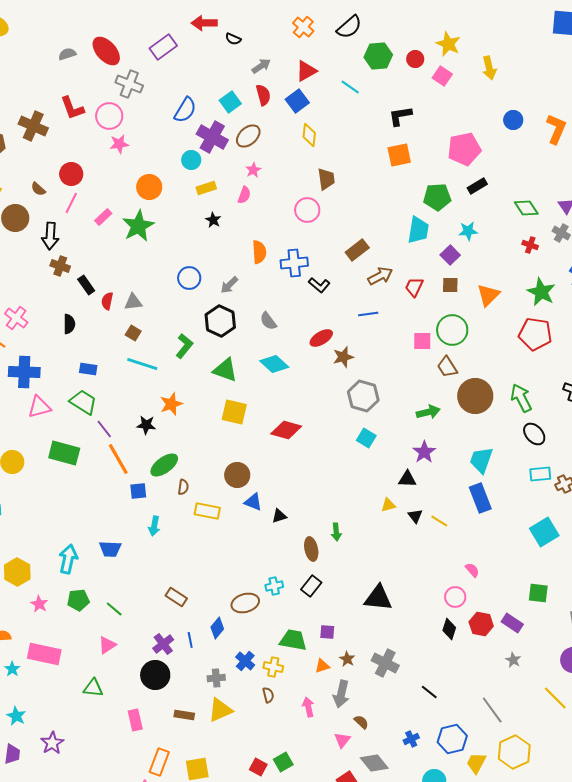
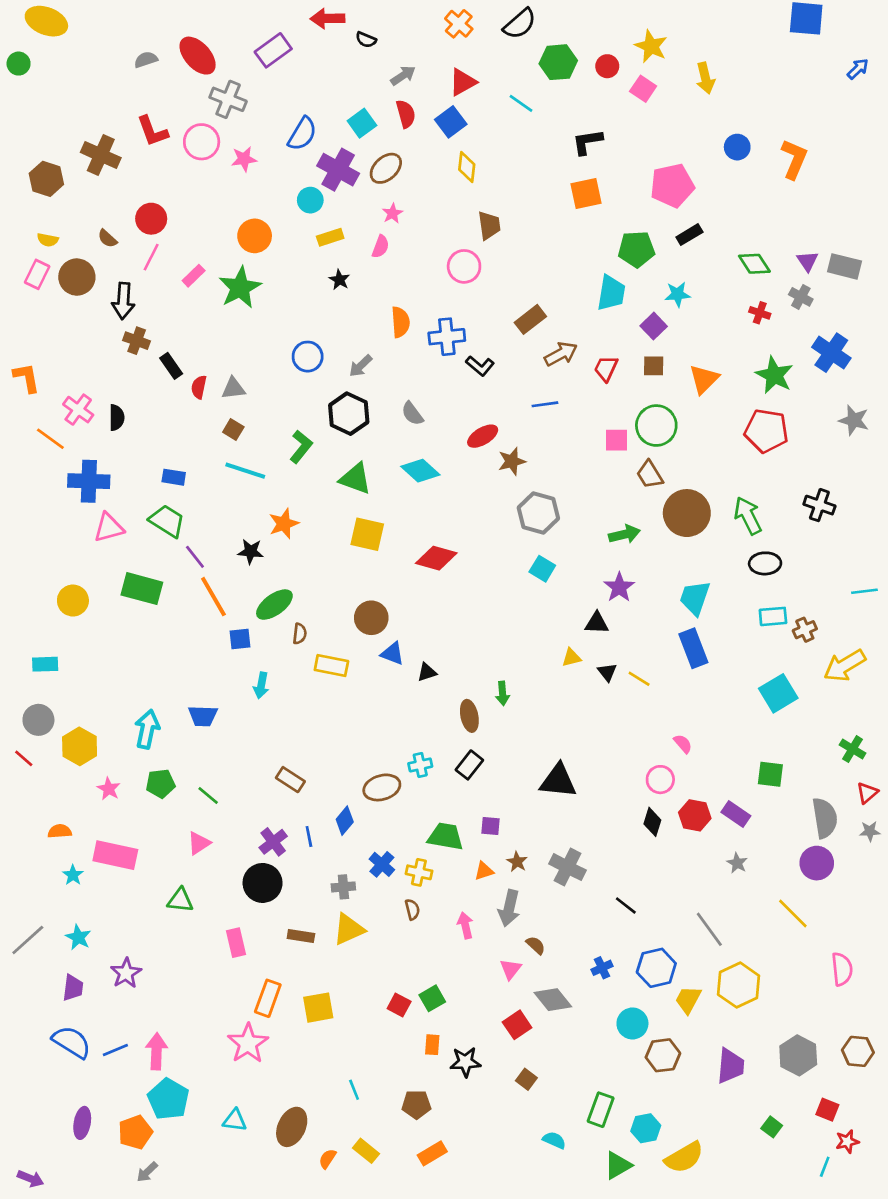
pink star: (119, 144) -> (244, 159), moved
black semicircle: (69, 324) -> (117, 418), moved
black ellipse: (534, 434) -> (765, 563), turned -50

